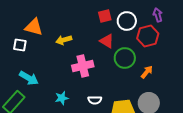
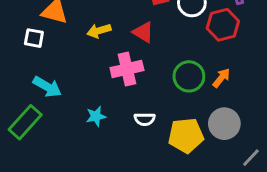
red triangle: (107, 41) -> (143, 32), moved
green circle: (125, 58) -> (189, 76), moved

